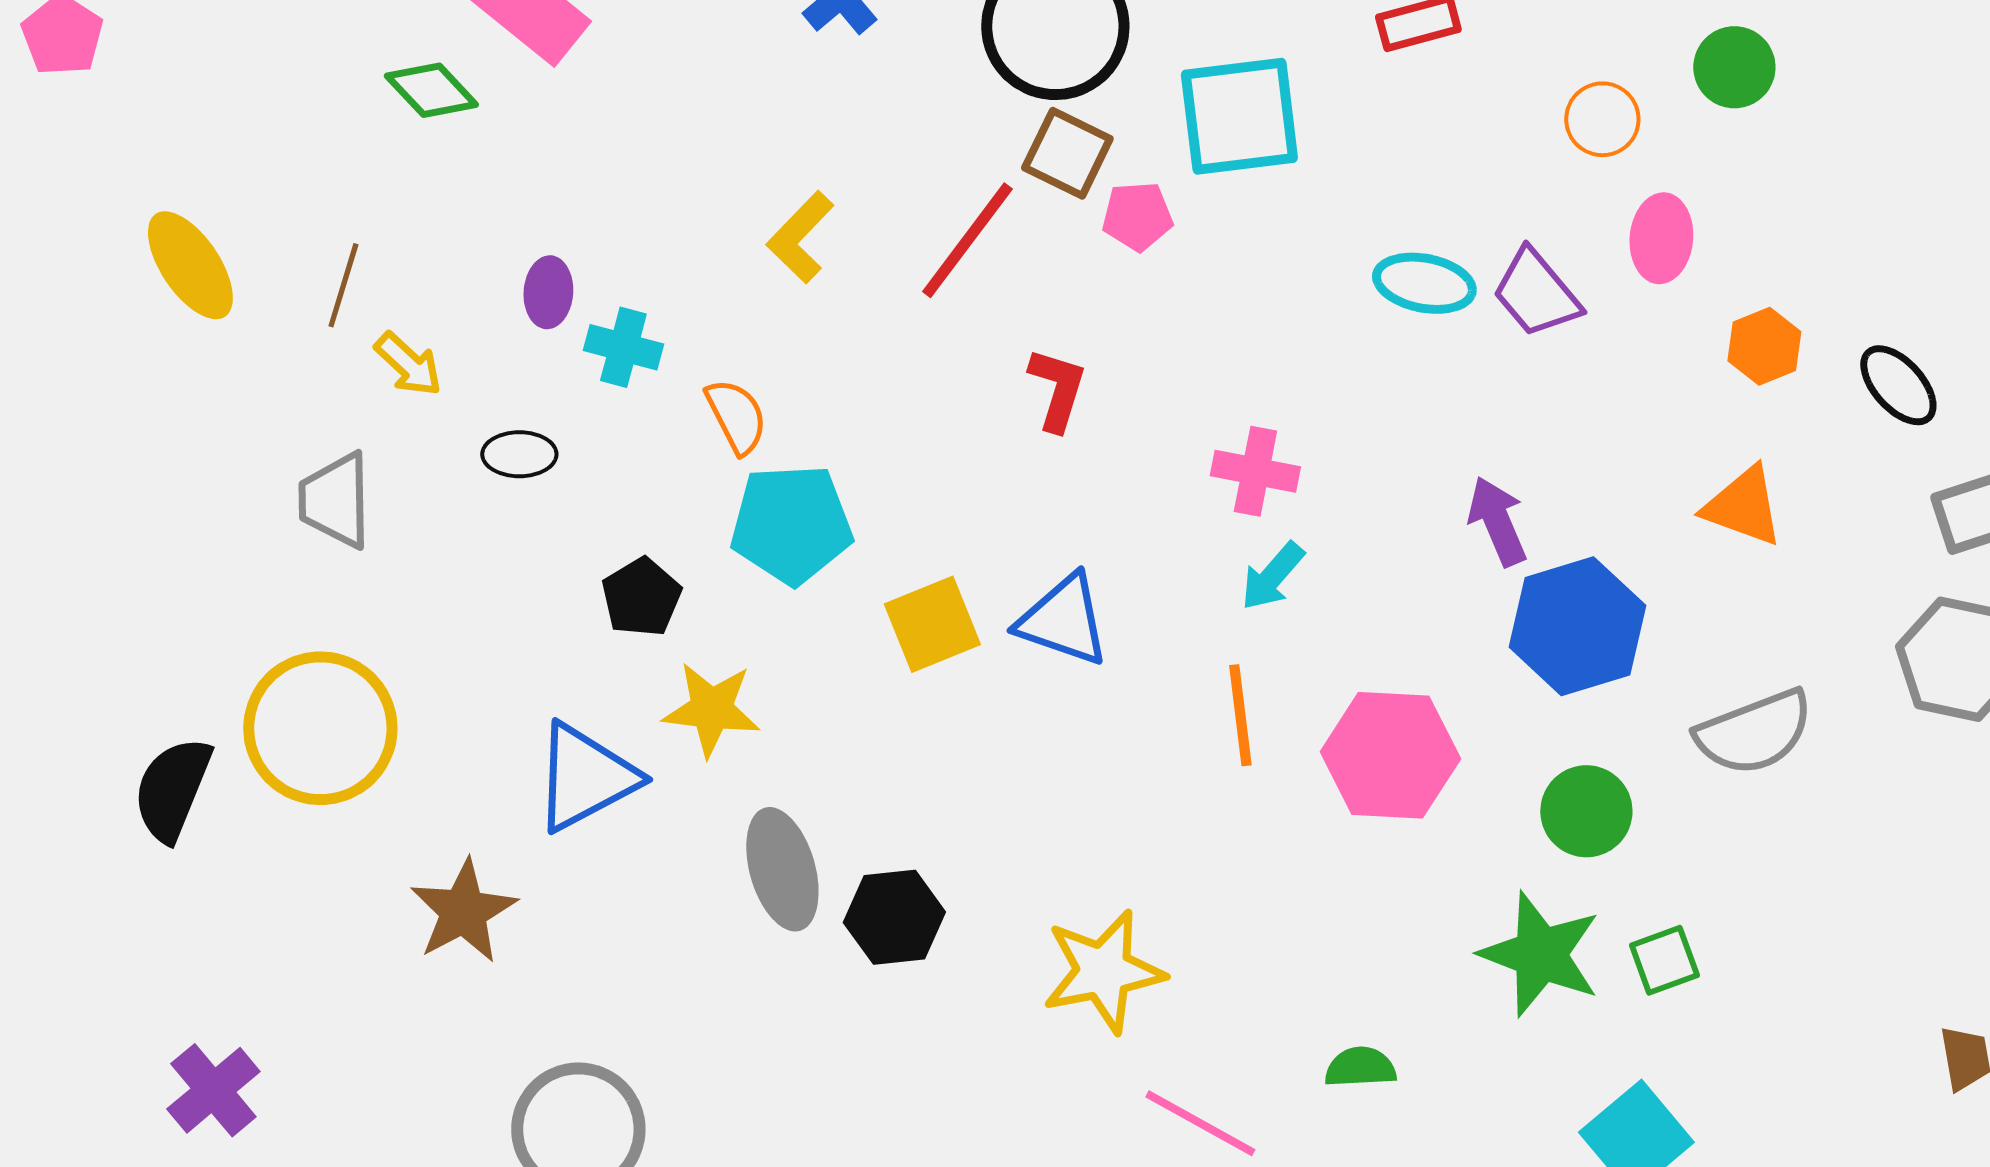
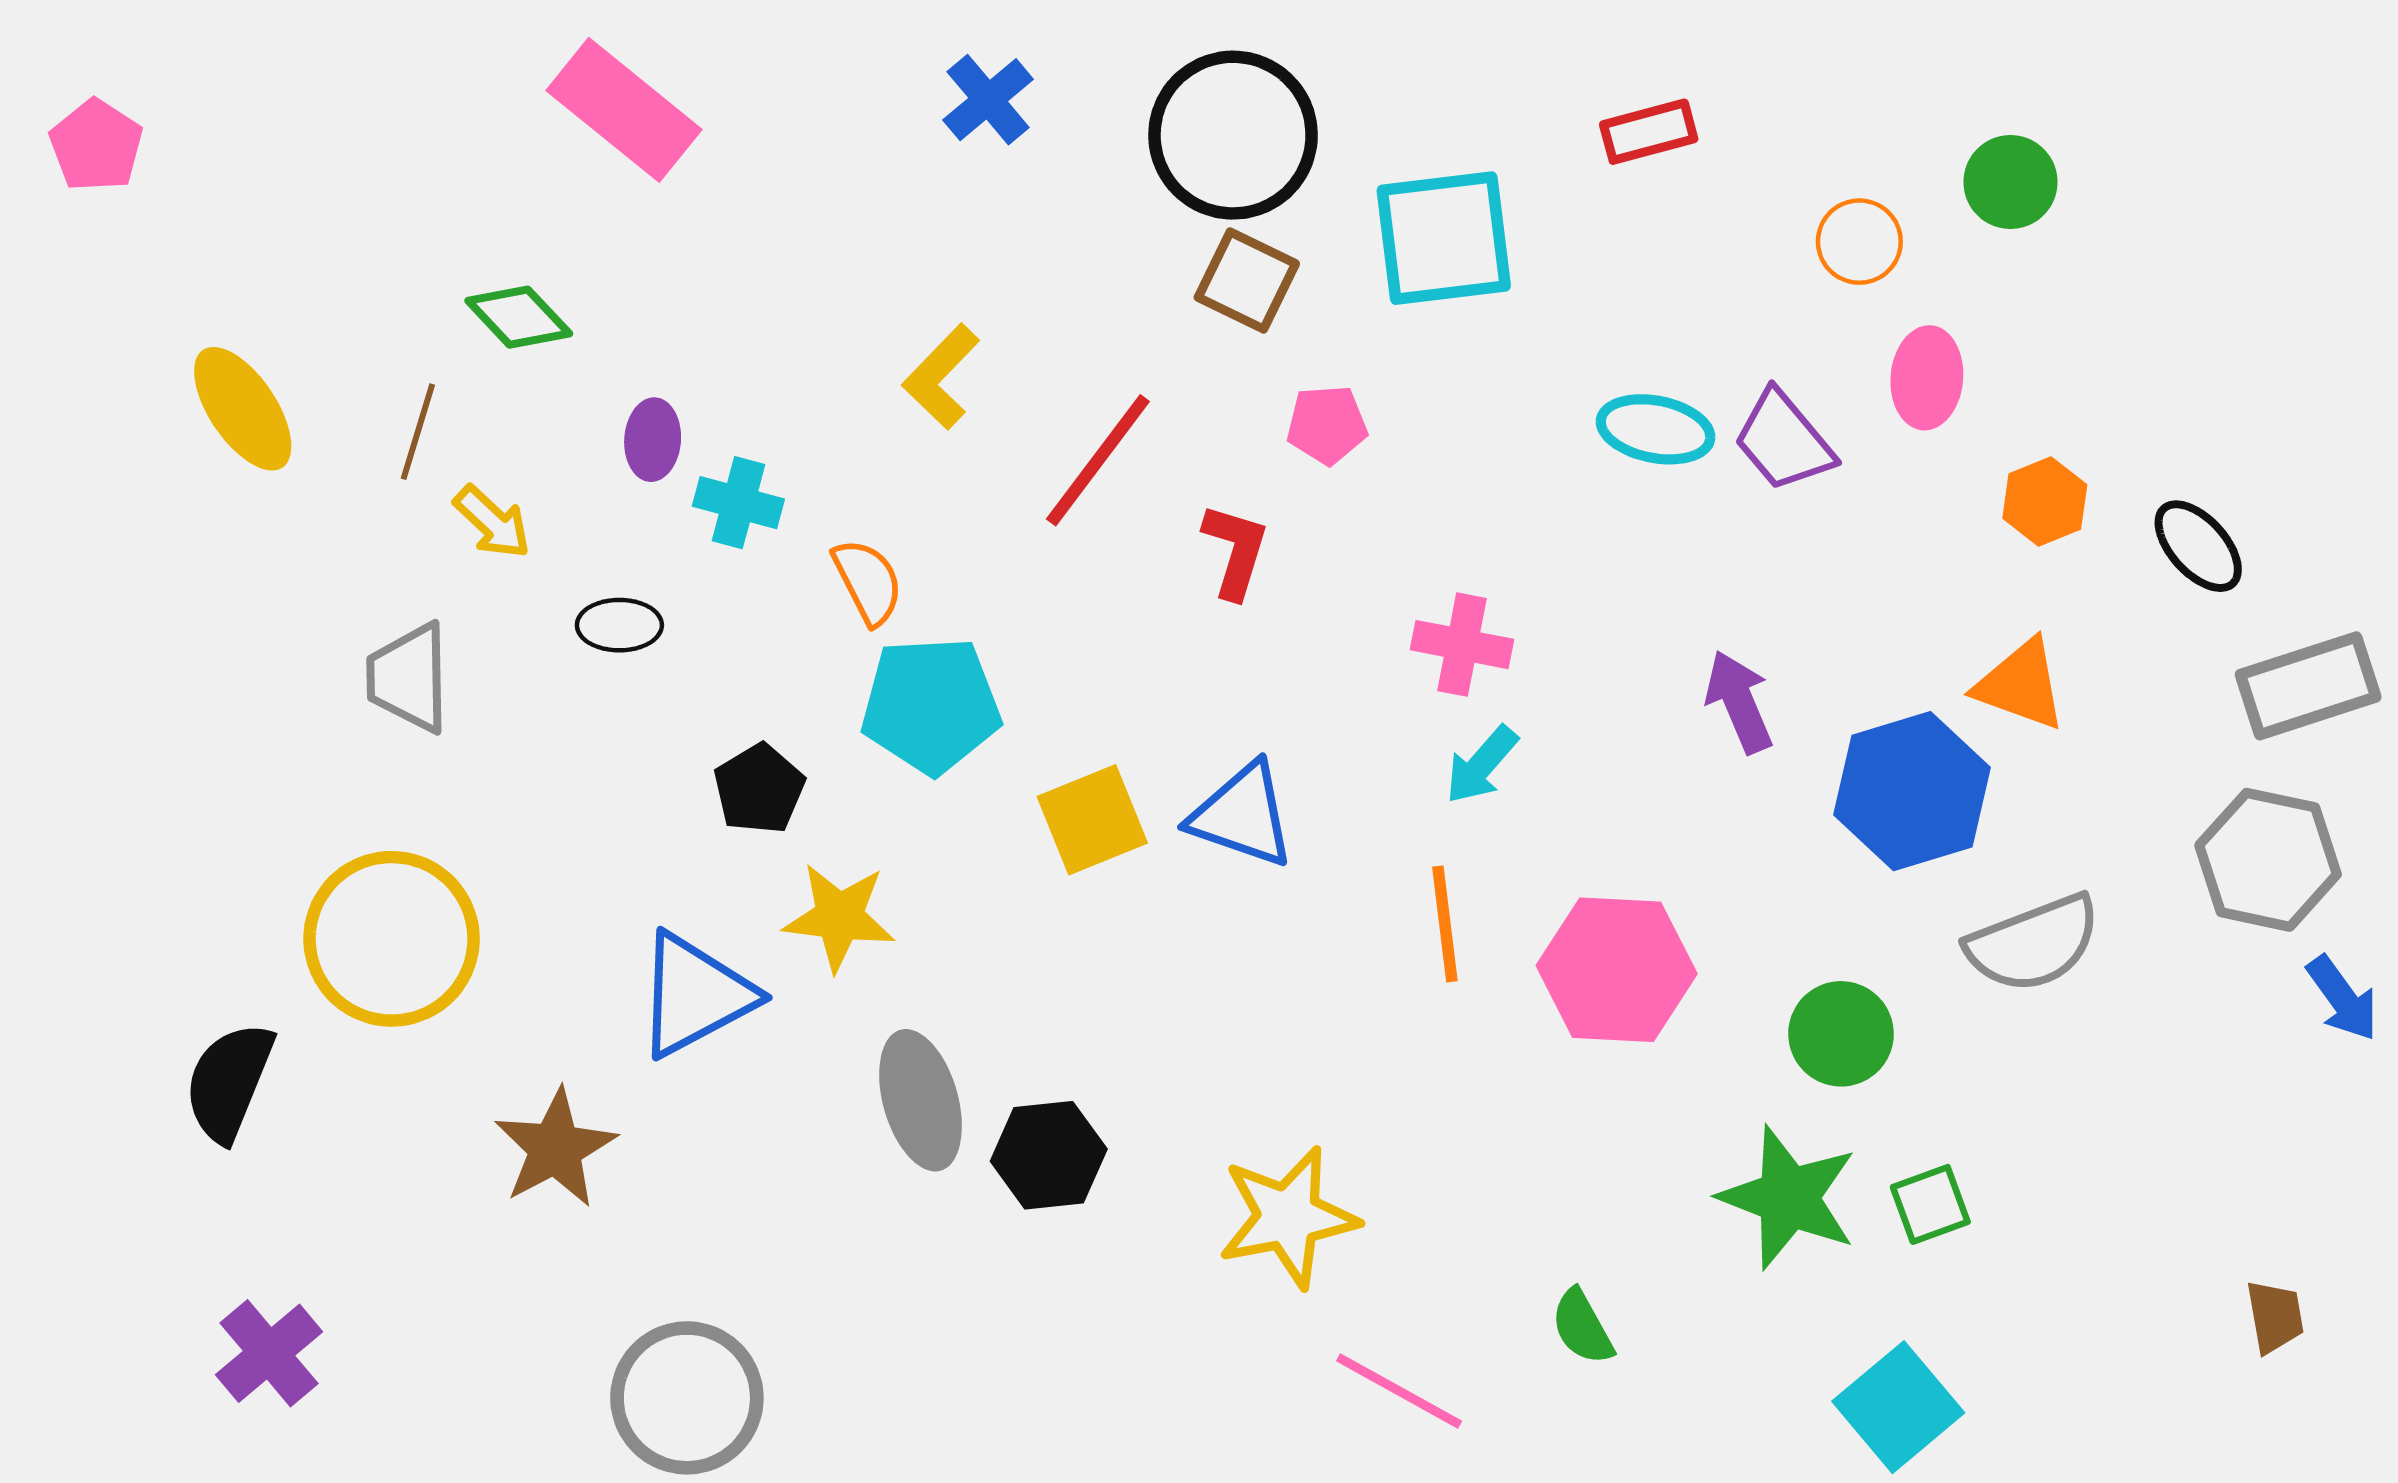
green diamond: (431, 90) -> (519, 317), moved
pink pentagon: (1137, 216) -> (1327, 425), moved
red line: (967, 240) -> (1098, 460), moved
blue hexagon: (1577, 626) -> (1912, 791), moved
black semicircle: (172, 789) -> (229, 1082), moved
green semicircle: (1360, 1067) -> (1582, 1327), turned -116

